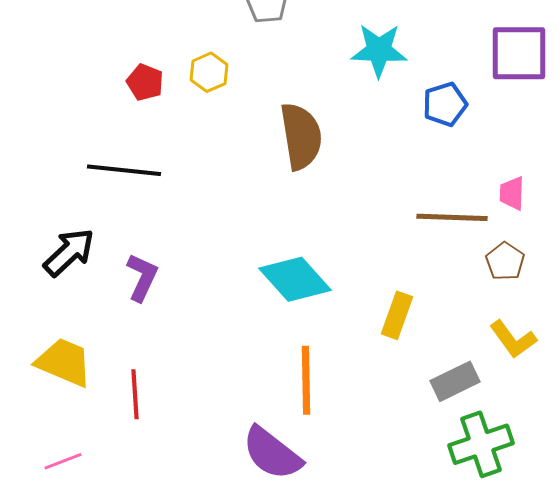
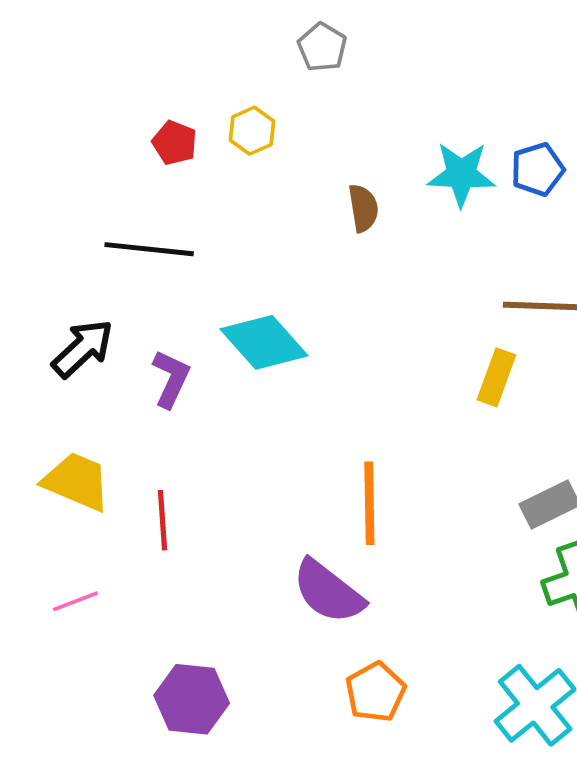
cyan star: (379, 50) -> (461, 174), moved
brown semicircle: (301, 136) -> (363, 208), size x0.6
cyan diamond: (295, 279) -> (264, 342), moved
yellow rectangle: (397, 315) -> (496, 377), moved

